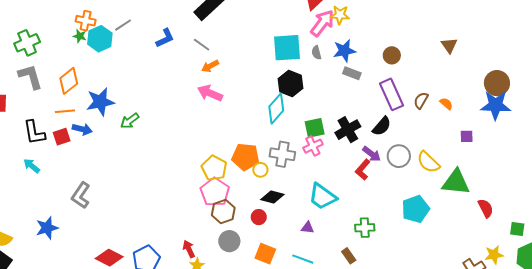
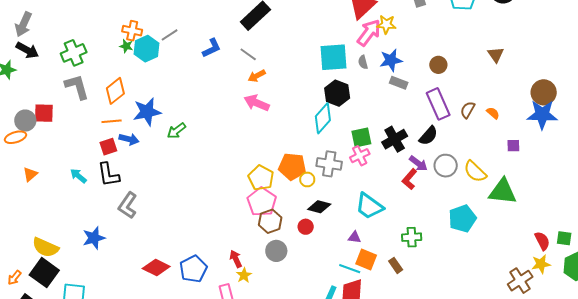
black L-shape: (34, 132) -> (108, 175), moved
red semicircle: (486, 208) -> (542, 241), moved
orange square: (265, 254) -> (366, 259), moved

